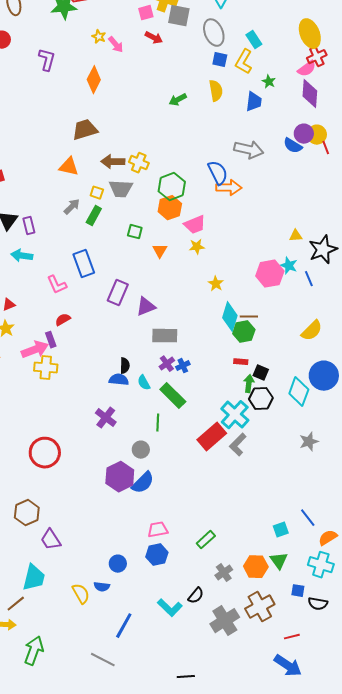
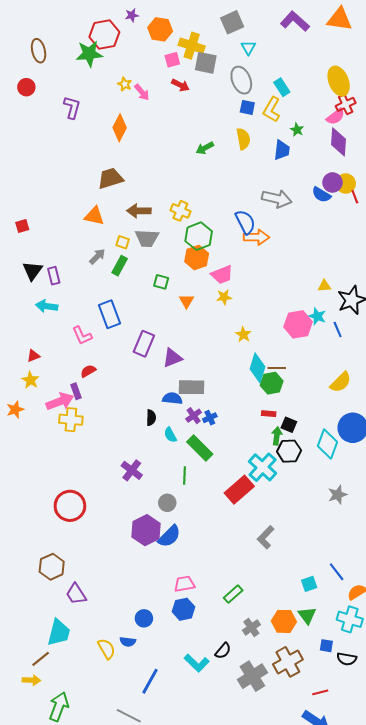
yellow cross: (139, 163) -> (180, 211), moved
blue semicircle: (119, 380) -> (172, 398), moved
gray L-shape: (238, 445) -> (266, 537), moved

